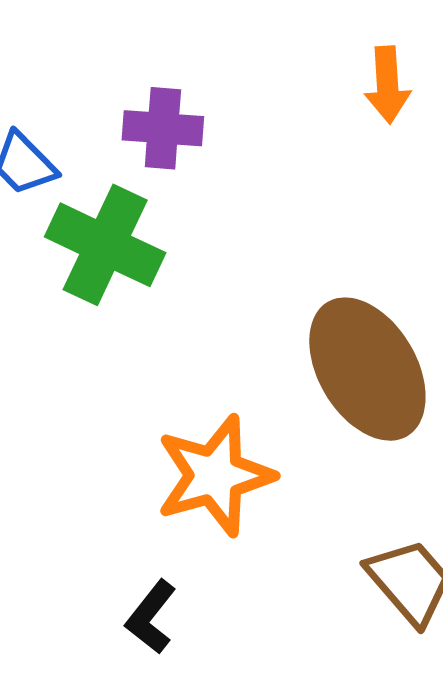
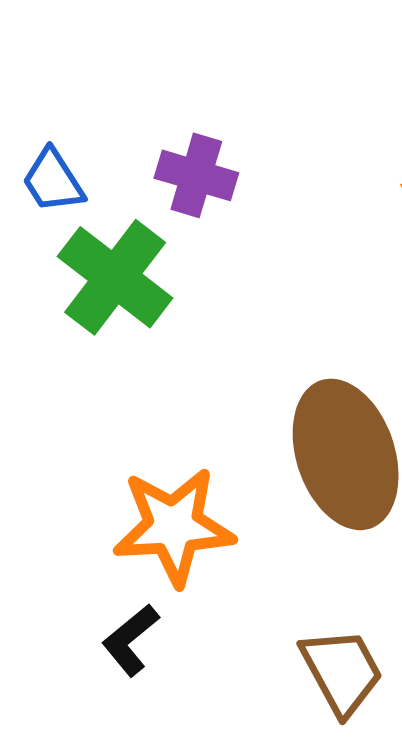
black L-shape: (151, 617) -> (130, 640), moved

